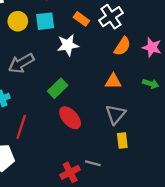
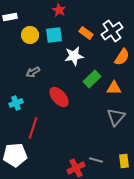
gray arrow: (21, 63) -> (33, 72), size x0.6
green rectangle: (58, 88) -> (92, 79), moved
red ellipse: (70, 118) -> (59, 97), moved
yellow rectangle: (122, 141) -> (124, 161), moved

